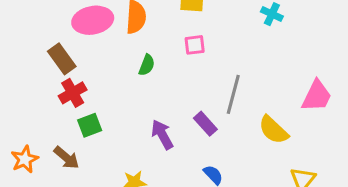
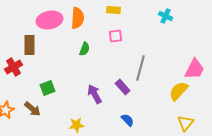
brown rectangle: (62, 59) -> (30, 45), turned 36
red cross: (73, 93) -> (14, 67), moved
yellow semicircle: (273, 130) -> (179, 91), moved, turned 90

